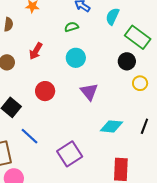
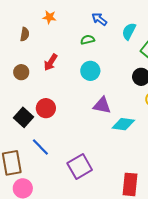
red circle: (45, 91) -> (46, 108), moved
purple triangle: (89, 92) -> (102, 105), turned -42
cyan diamond: (111, 126) -> (123, 124), moved

